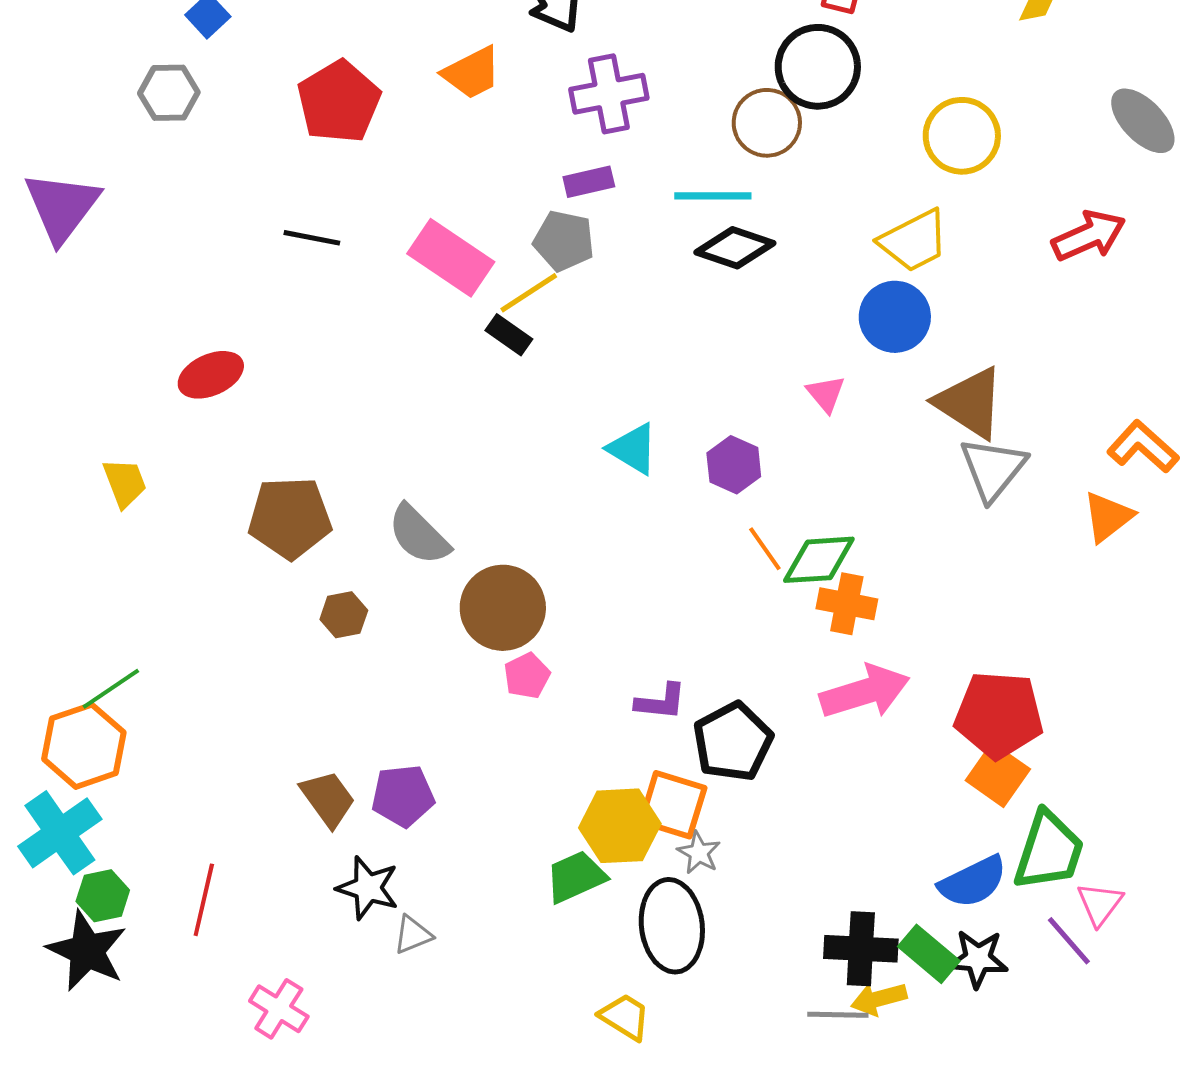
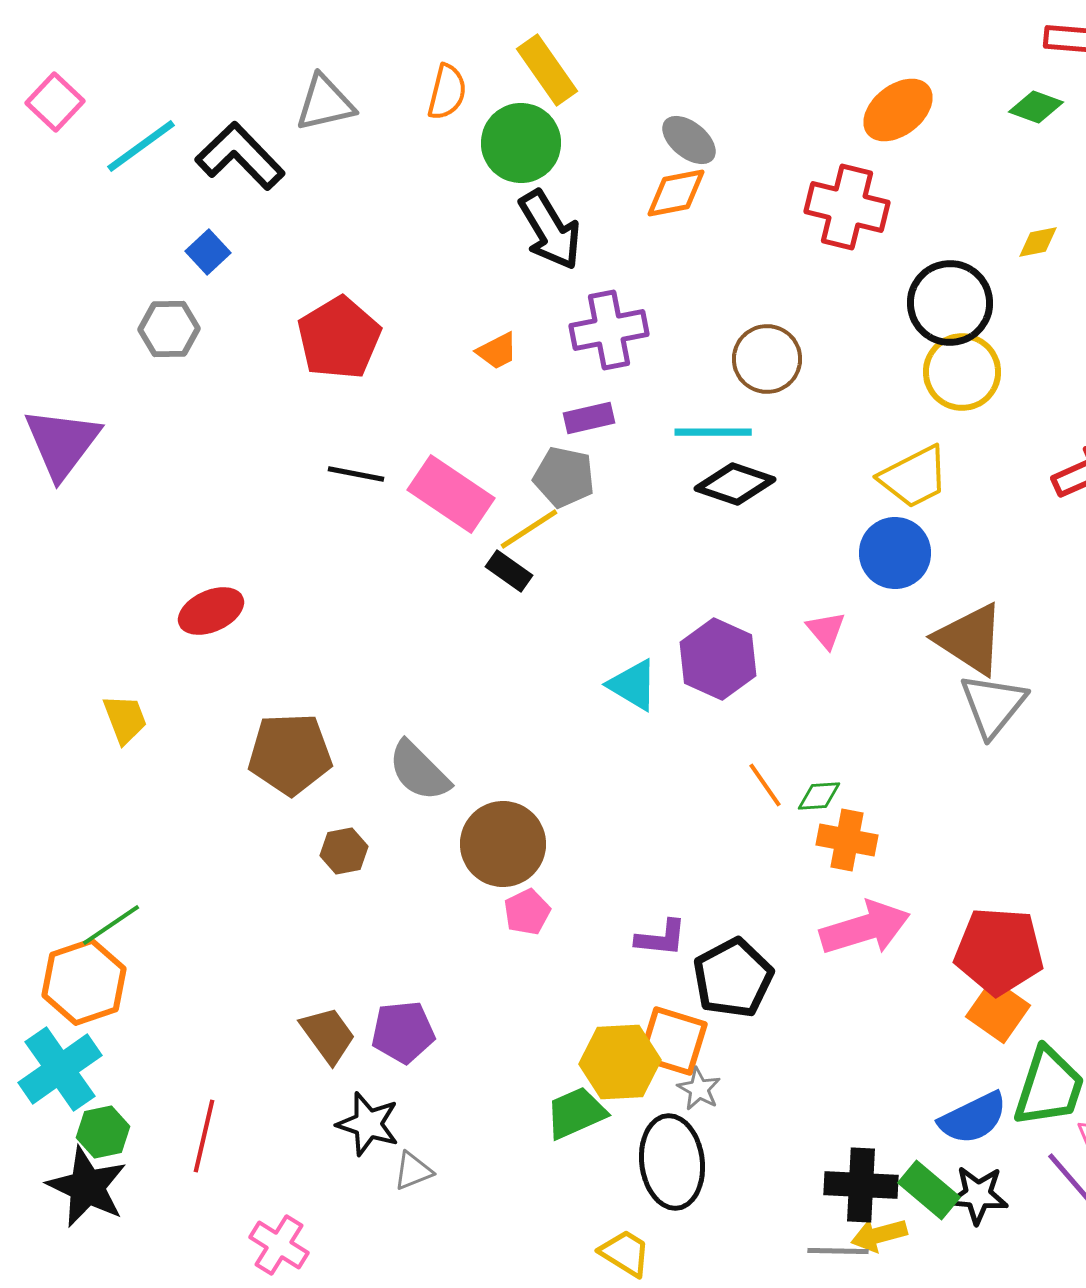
black circle: (818, 67) -> (950, 303), moved
orange trapezoid: (472, 73) -> (497, 351), moved, size x0.7
black line: (312, 238) -> (356, 474), moved
purple hexagon: (734, 465) -> (718, 659), moved, size x1.4
green diamond: (819, 560) -> (819, 796), size x0.6

